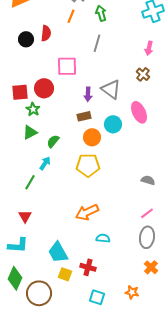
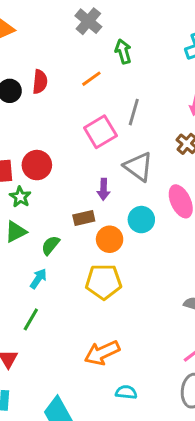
orange line: (71, 16) -> (91, 79), moved, turned 32
gray line: (97, 43) -> (134, 112), moved
pink square: (67, 66) -> (100, 132), moved, turned -30
purple arrow: (88, 94) -> (103, 189), moved
brown rectangle: (84, 116) -> (84, 218), moved
green line: (30, 182) -> (31, 319), moved

